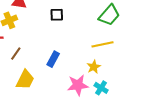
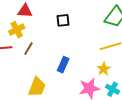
brown line: (16, 54) -> (28, 49), moved

